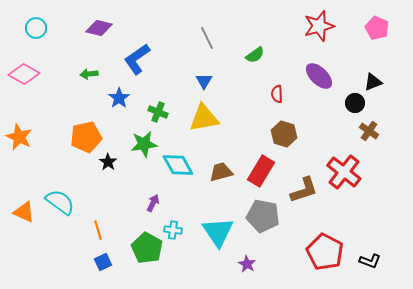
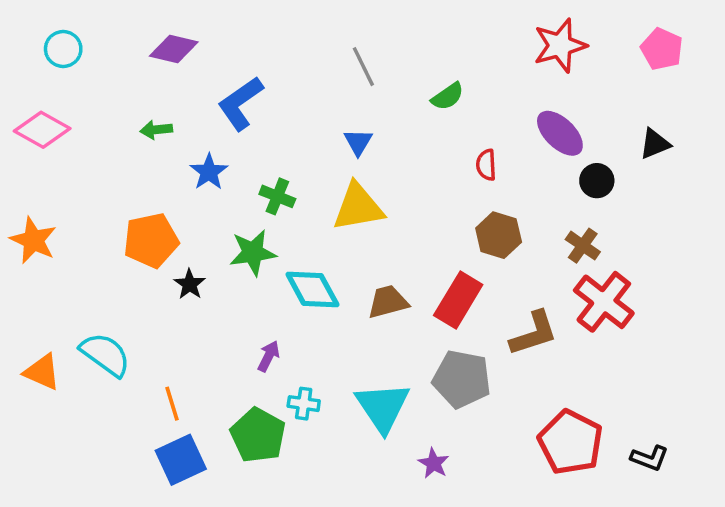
black circle: (355, 103) -> (597, 181), moved
brown cross: (369, 131) -> (583, 246), moved
blue square: (103, 262) -> (181, 460), size x1.6

